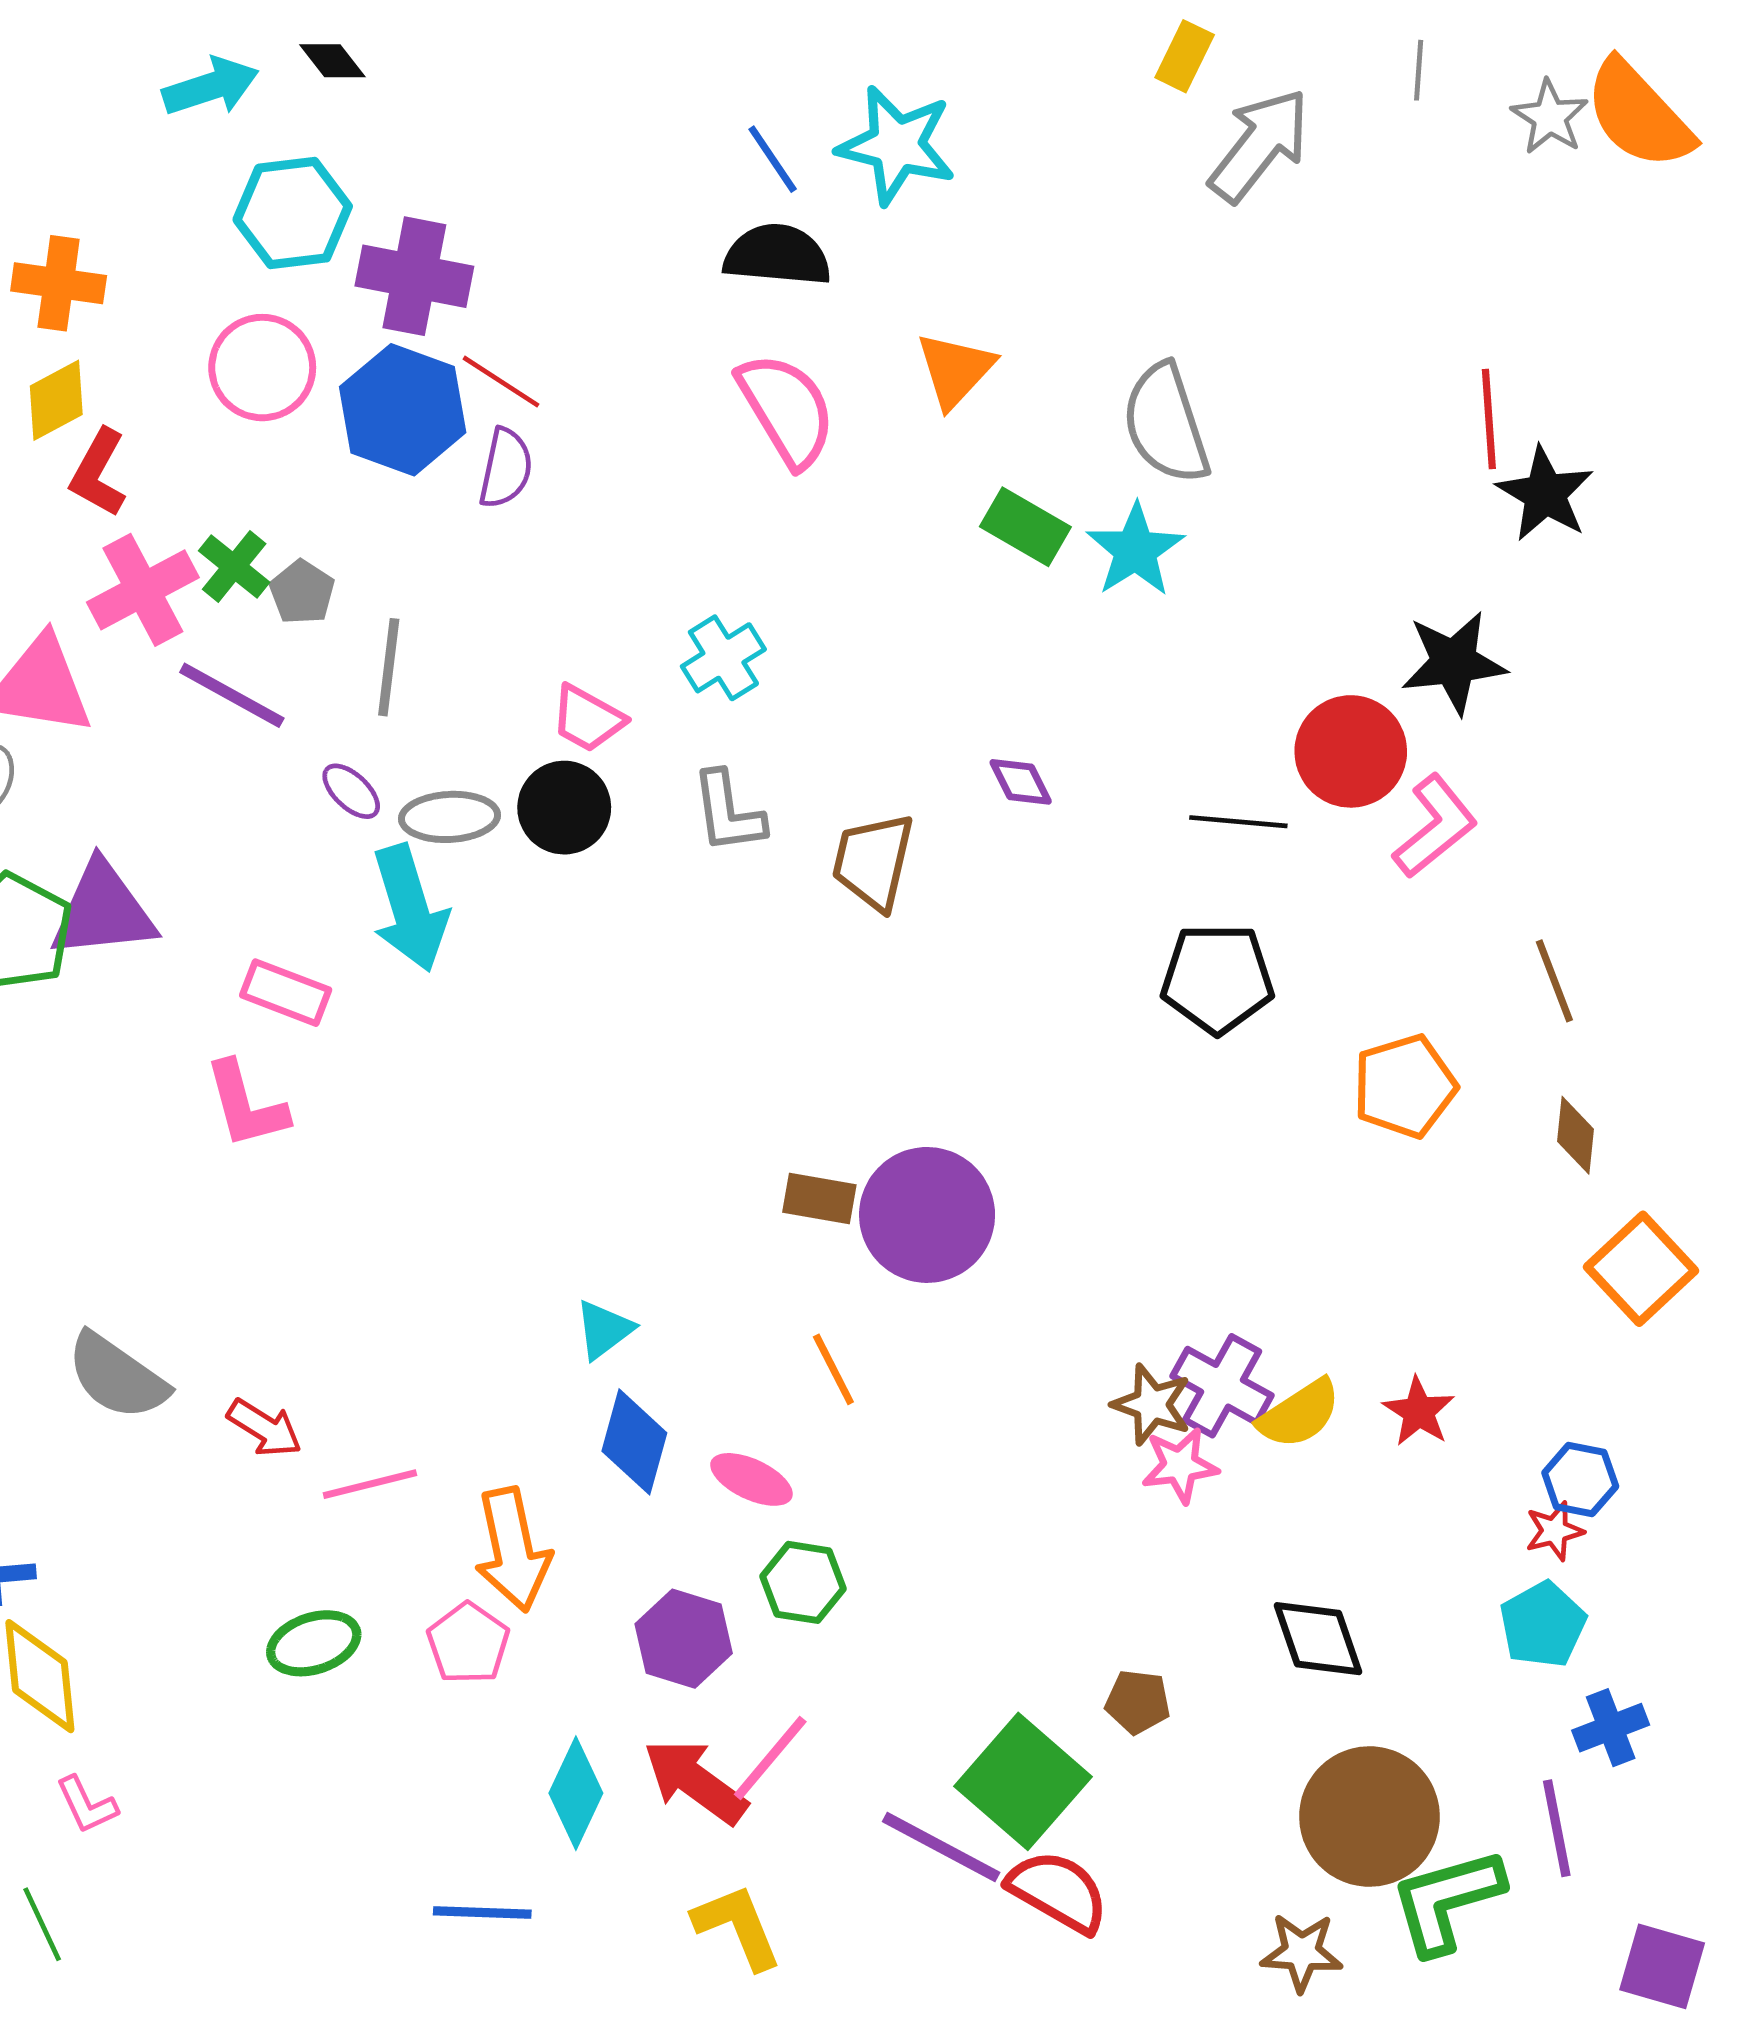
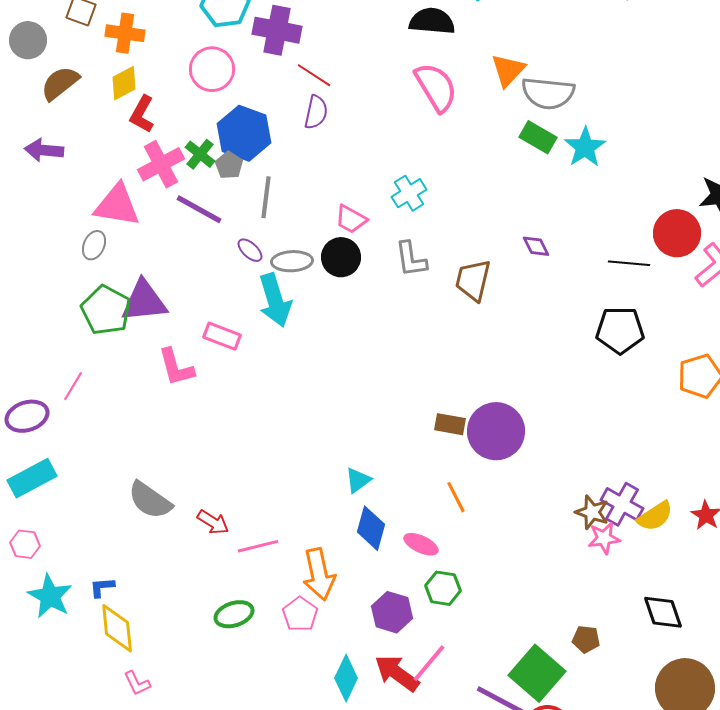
blue hexagon: (403, 410) -> (244, 133), moved
gray semicircle: (1166, 424) -> (548, 93), moved, turned -66
pink L-shape: (246, 1105) -> (176, 367), moved

